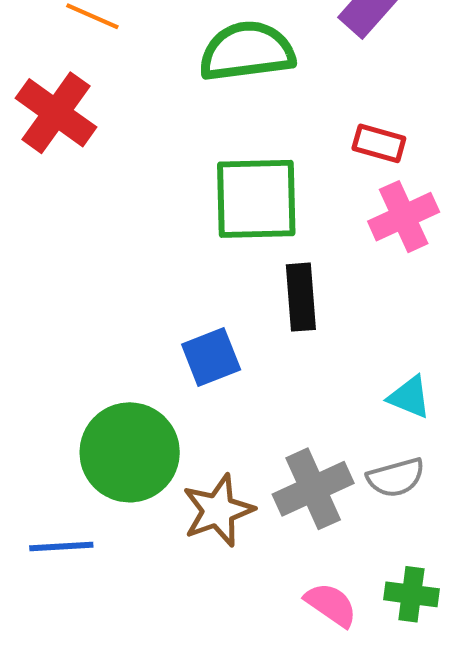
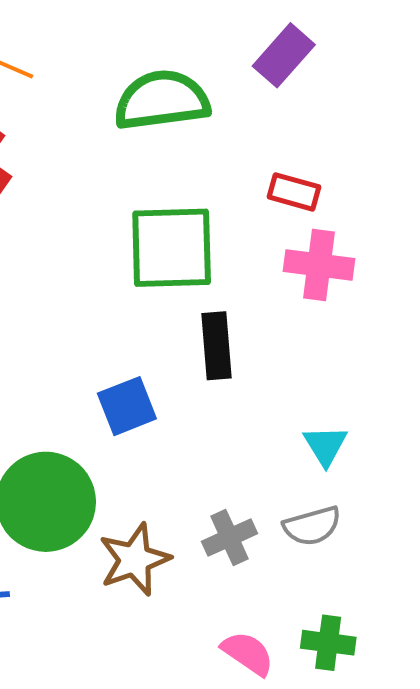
pink cross: (404, 217) -> (319, 265), turned 32
cyan triangle: (409, 397) -> (325, 445), turned 36
gray cross: (313, 489) -> (230, 537), size x0.7

